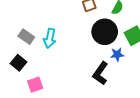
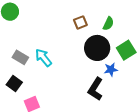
cyan arrow: (50, 38) -> (43, 58), turned 132

